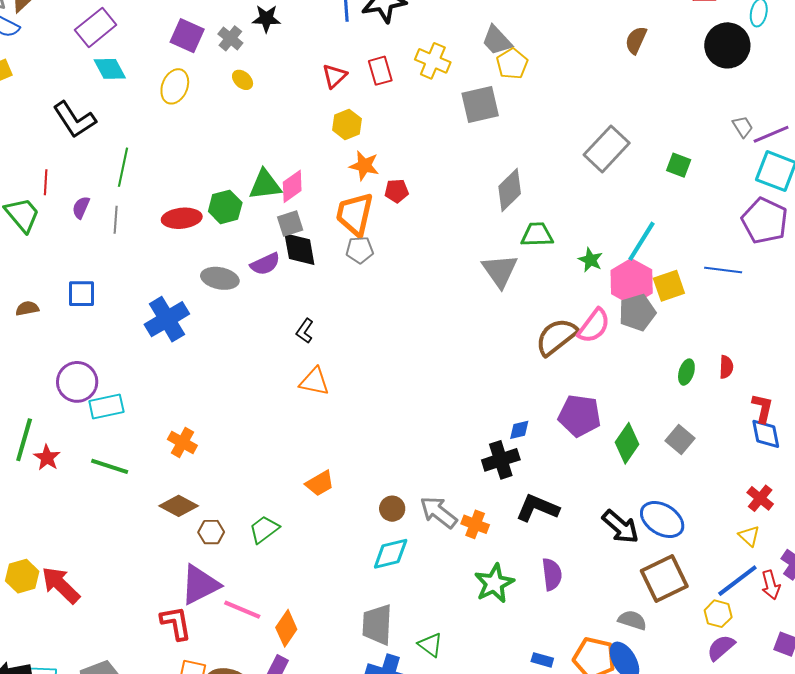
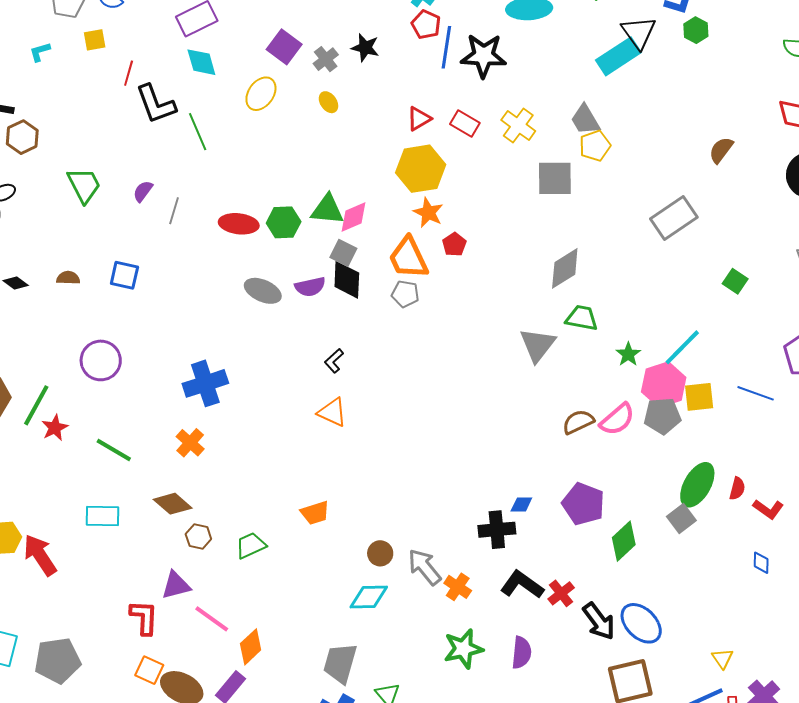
red rectangle: (380, 71) -> (465, 123), turned -56
yellow hexagon: (347, 124) -> (421, 169), size x1.6
gray rectangle: (607, 149) -> (674, 218), moved
green line: (123, 167) -> (198, 132), moved, turned -48
red line: (46, 182) -> (129, 73), moved
red pentagon: (397, 191) -> (454, 244), turned 30
orange trapezoid: (355, 214) -> (408, 258), turned -51
gray square: (290, 224) -> (343, 253), turned 32
blue cross: (167, 319) -> (205, 383), moved
brown semicircle: (556, 337) -> (578, 422), size x0.7
green ellipse: (686, 372) -> (697, 485), size x1.8
cyan rectangle: (106, 406) -> (103, 516), moved
red L-shape: (762, 408) -> (768, 509), moved, turned 100
blue diamond: (766, 434) -> (761, 563), size x0.7
gray square: (680, 439) -> (681, 519), moved
red cross: (760, 498) -> (561, 593), moved
purple triangle: (200, 585) -> (176, 585), size x0.7

